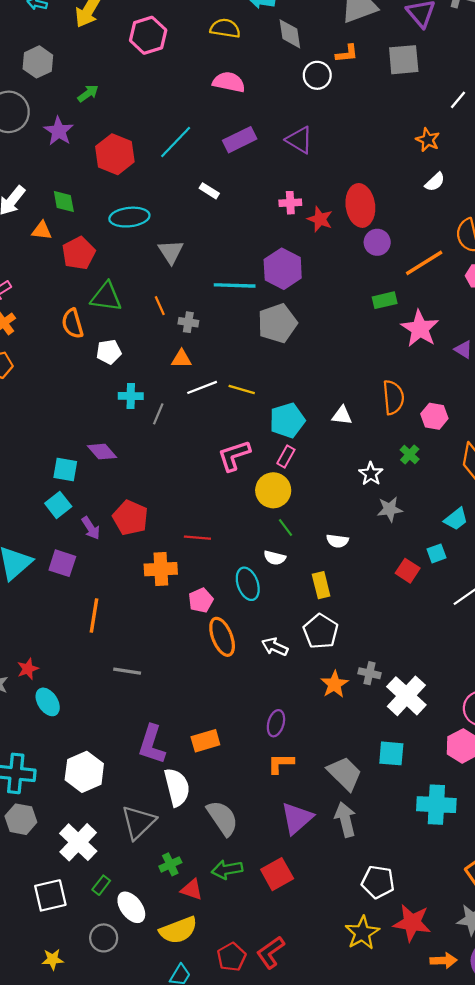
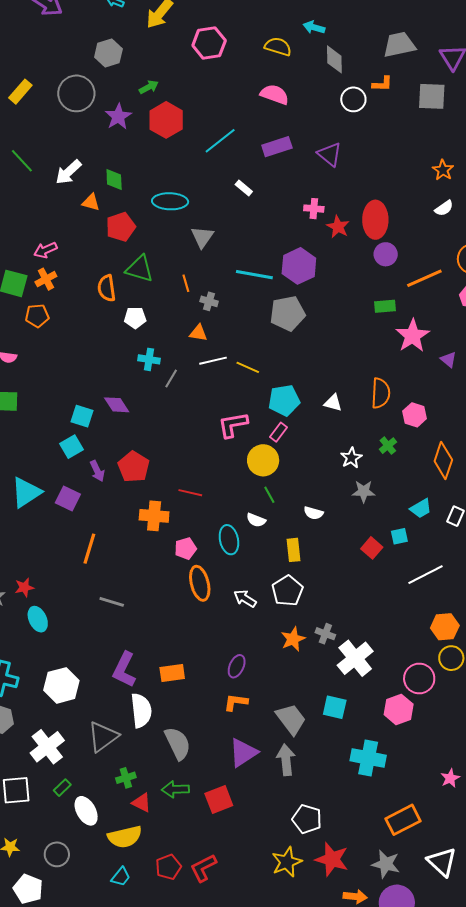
red hexagon: (115, 154) -> (166, 120), moved
gray circle: (104, 938) -> (57, 854), moved

